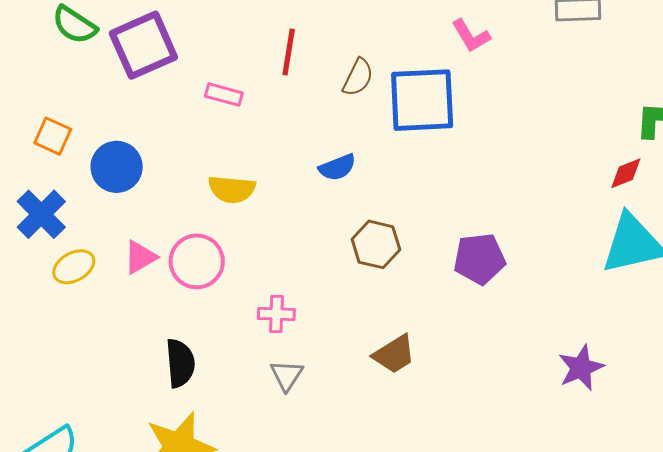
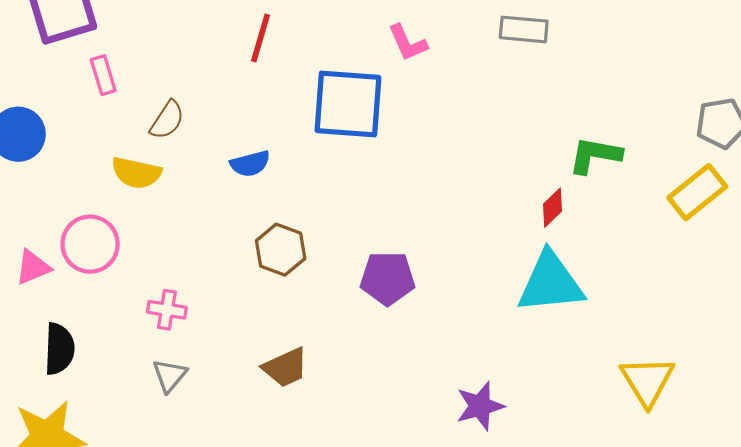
red line: (289, 52) -> (260, 38), moved
brown semicircle: (358, 77) -> (167, 120), moved
pink rectangle: (224, 95) -> (103, 75), moved, turned 51
red diamond: (626, 173) -> (553, 208), turned -30
pink triangle: (140, 257) -> (33, 267), moved

